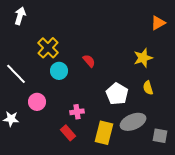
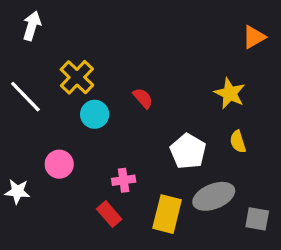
yellow star: (143, 58) -> (230, 93), turned -30
white line: (16, 74) -> (25, 97), moved

